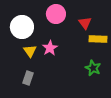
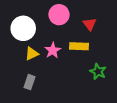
yellow rectangle: (98, 39) -> (79, 46), moved
yellow triangle: (30, 51) -> (32, 54), turned 40

